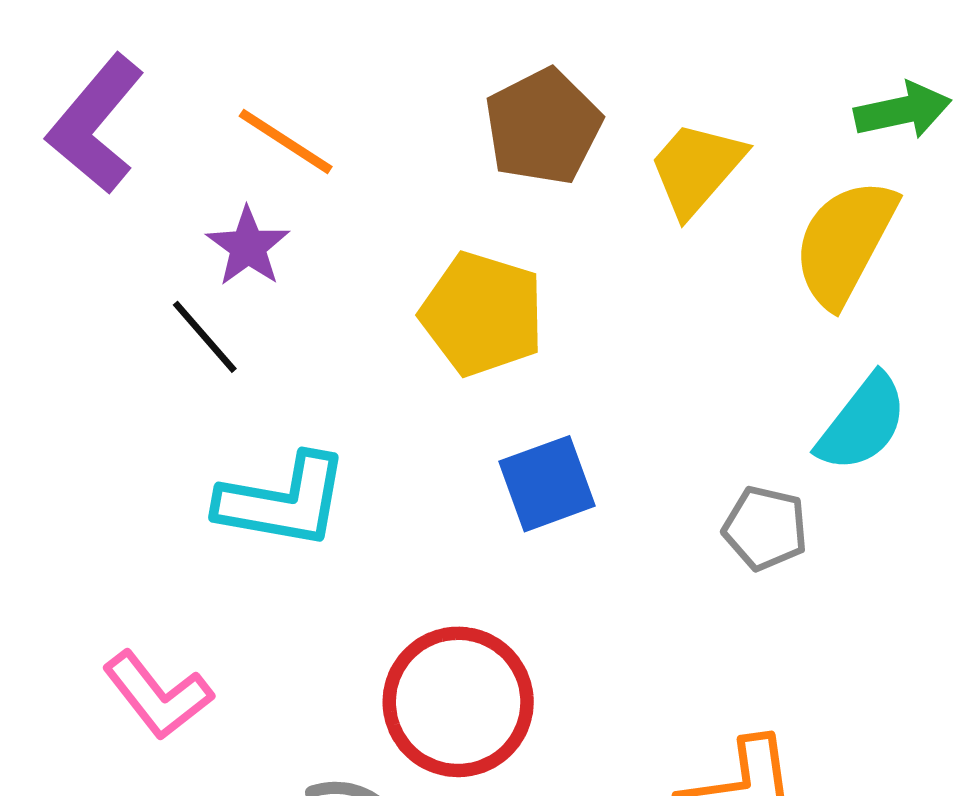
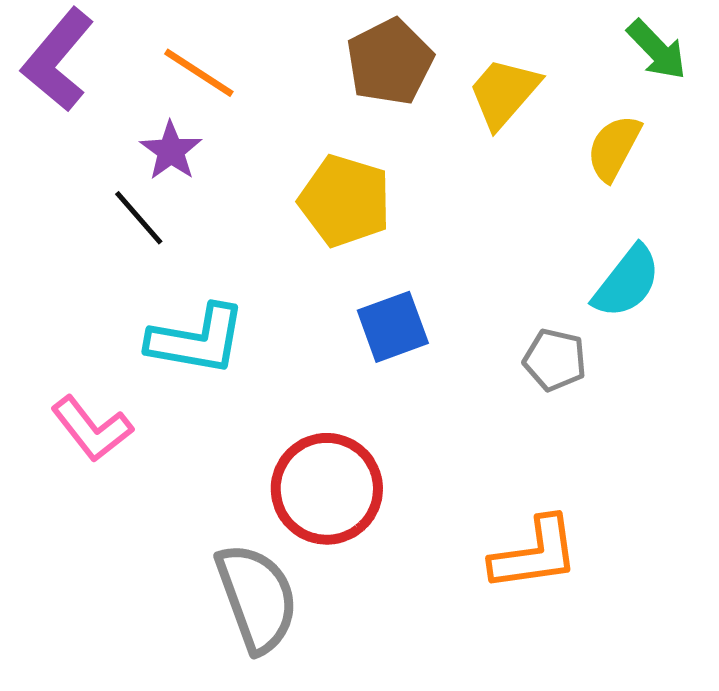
green arrow: (903, 110) -> (657, 50), turned 58
yellow semicircle: (845, 243) -> (614, 148), size x0.7
pink L-shape: (158, 695) -> (92, 429), moved

